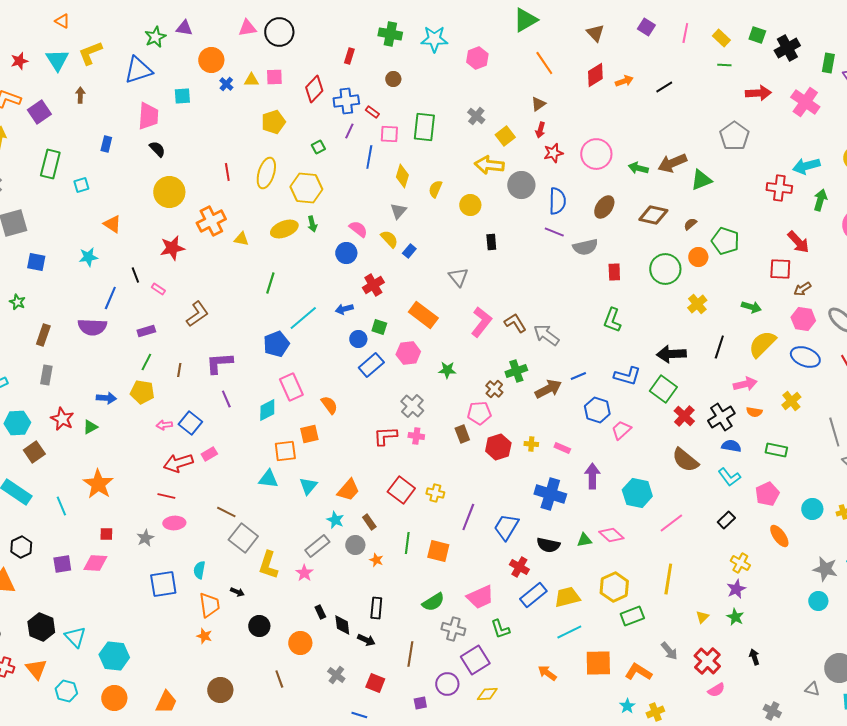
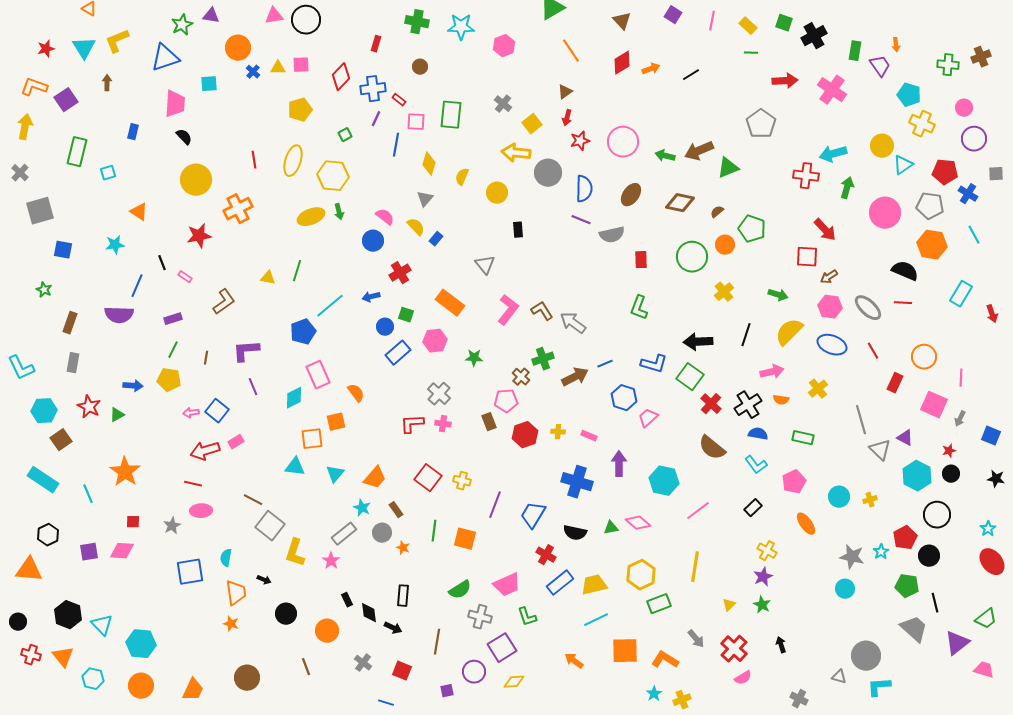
yellow triangle: (241, 239) -> (268, 278), moved

